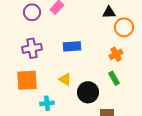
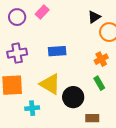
black triangle: (109, 12) -> (94, 17), turned -32
yellow triangle: (65, 79) -> (50, 84), size x1.6

